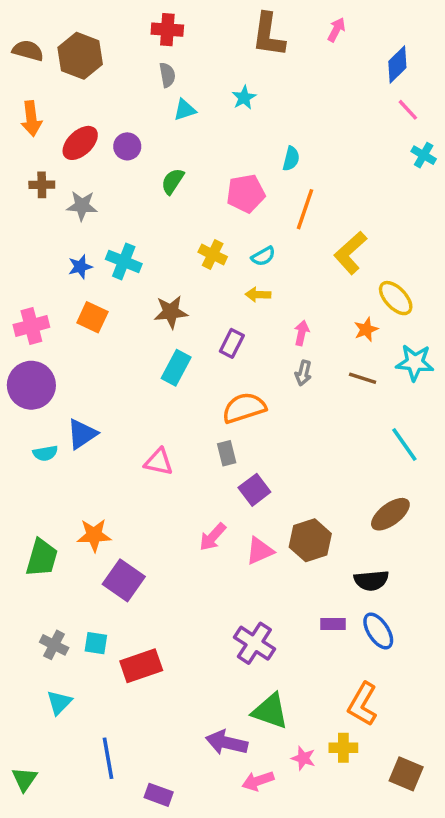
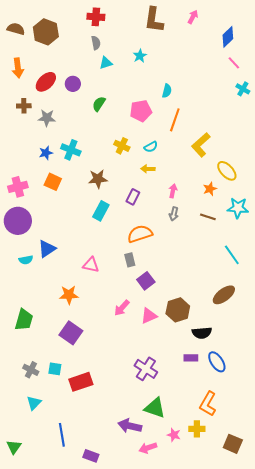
orange star: (94, 535) -> (69, 295), moved
black semicircle: (371, 580) -> (202, 333), moved

